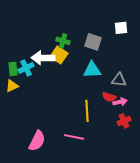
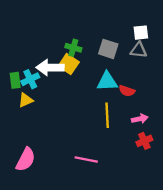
gray triangle: (119, 80) -> (139, 50), moved
yellow triangle: (12, 86) -> (26, 100), moved
red semicircle: (109, 97) -> (127, 91), moved
yellow line: (87, 111) -> (107, 115), moved
pink semicircle: (37, 141) -> (26, 160), moved

